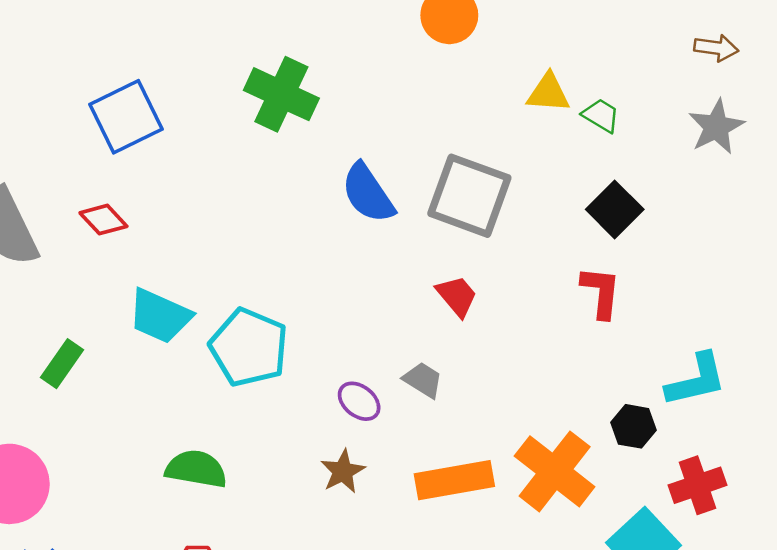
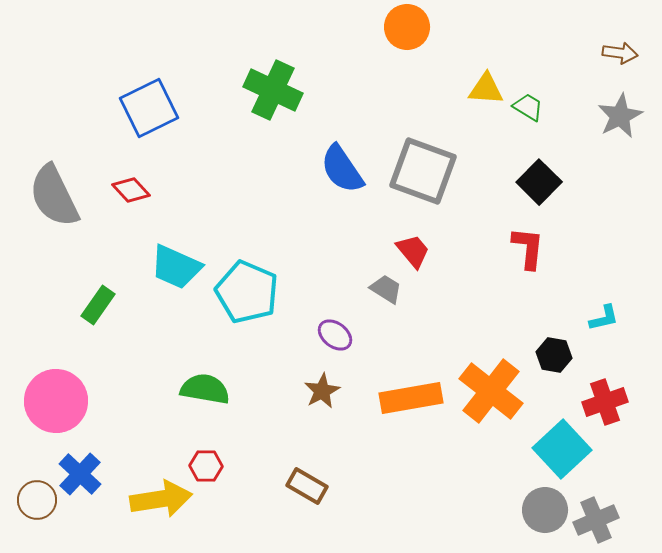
gray trapezoid: (423, 380) -> (386, 289), moved
cyan L-shape: (696, 380) -> (604, 318), size x0.6

